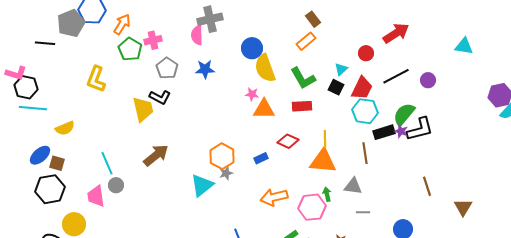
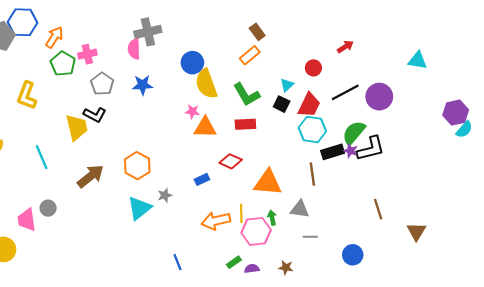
red arrow: (396, 33) -> (345, 47), size x0.6
purple circle: (428, 80) -> (379, 97), size x1.6
yellow line: (325, 139) -> (241, 213), moved
orange hexagon: (222, 156) -> (137, 166), moved
cyan line: (107, 163) -> (42, 157), moved

